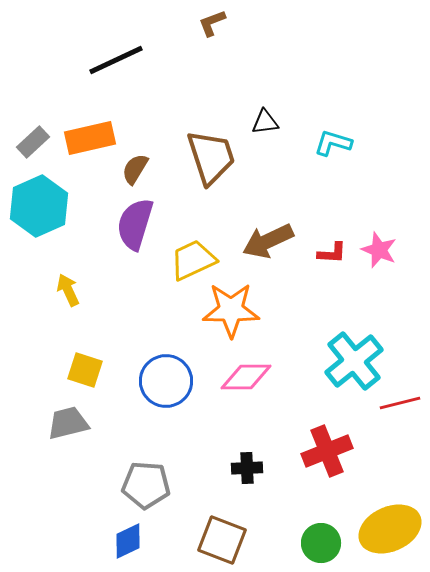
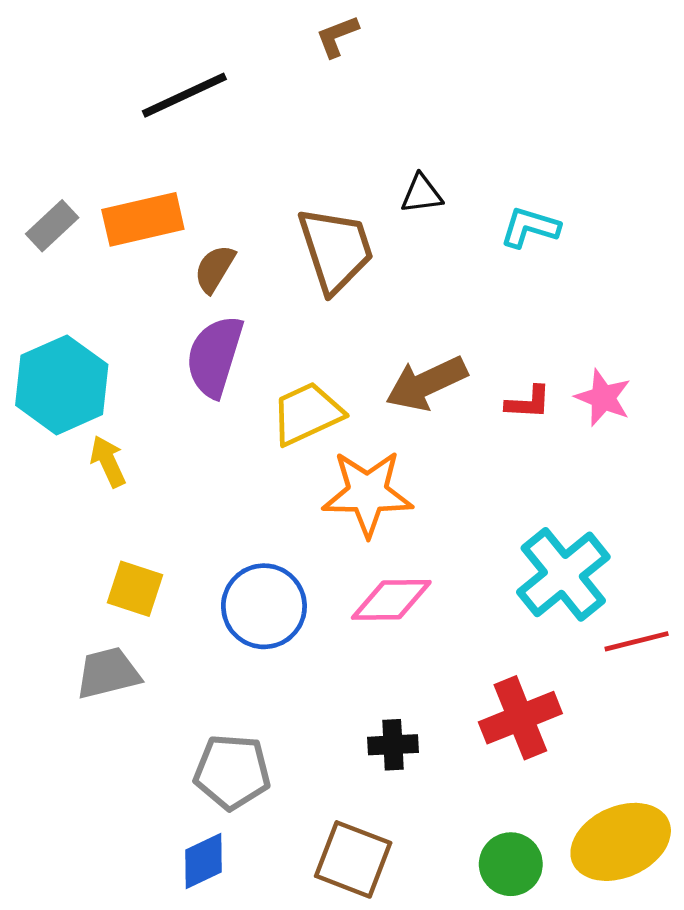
cyan hexagon: (39, 206) -> (62, 385), moved

